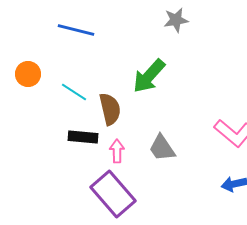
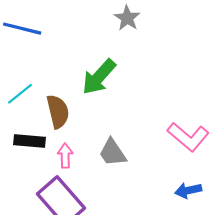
gray star: (176, 20) -> (127, 18), turned -30
cyan line: (74, 92) -> (20, 94), turned -72

